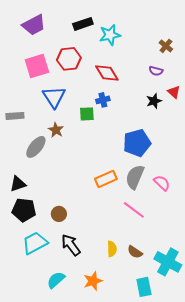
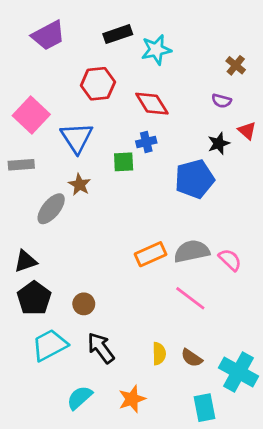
pink square: (37, 66) -> (31, 115), moved, turned -30
blue pentagon: (137, 143) -> (195, 179), moved
gray semicircle: (135, 177) -> (192, 251), turned 55
black pentagon: (24, 210) -> (34, 298), turned 30

